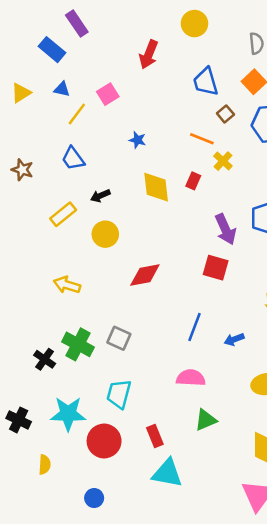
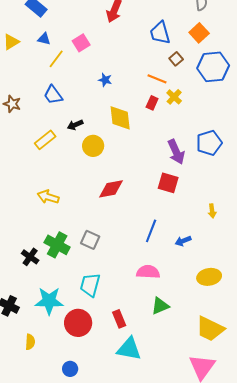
red rectangle: (193, 181) -> (152, 103), moved
yellow circle: (105, 234) -> (93, 146), moved

